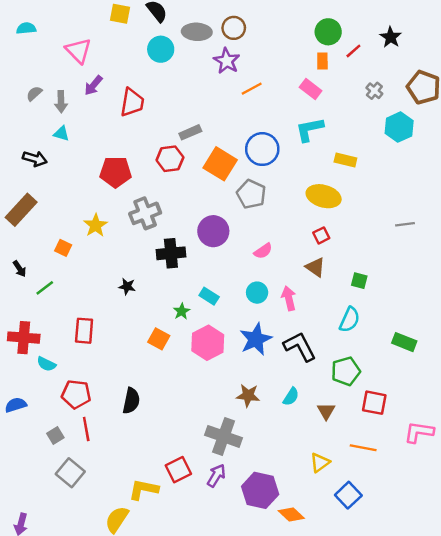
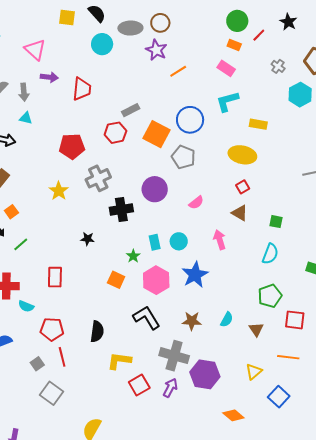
orange rectangle: (322, 61) -> (234, 45), turned -64
purple arrow: (93, 85) -> (49, 77), turned -120
orange square: (63, 248) -> (11, 212), moved, turned 32
cyan circle: (257, 293) -> (179, 241), moved
cyan rectangle: (209, 296) -> (155, 242), turned 49
black L-shape: (300, 347) -> (147, 318), moved
yellow L-shape: (143, 490) -> (119, 361), moved
purple hexagon: (260, 490) -> (205, 374), moved

